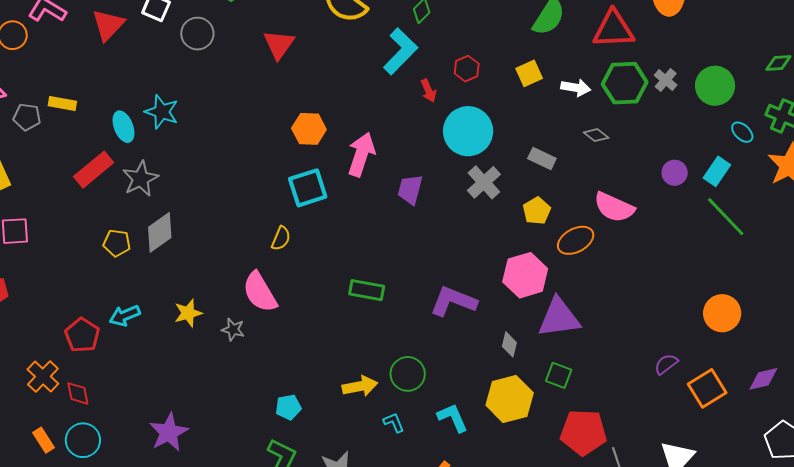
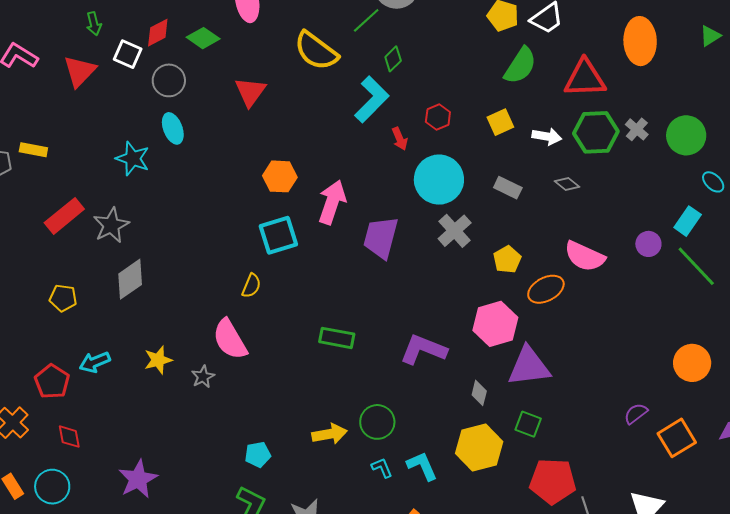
cyan ellipse: (123, 127) -> (173, 128), moved
gray rectangle: (542, 158) -> (508, 188), moved
purple circle: (675, 173) -> (648, 244), moved
purple trapezoid: (410, 189) -> (381, 238), size x1.4
yellow pentagon: (117, 243) -> (63, 298), moved
gray star: (233, 330) -> (203, 377), turned 30
red diamond: (78, 393) -> (69, 437), moved
cyan L-shape: (394, 423) -> (382, 468), moved

